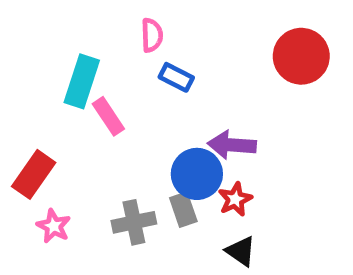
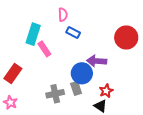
red circle: (301, 56) -> (126, 38), moved
red star: (235, 199) -> (106, 91), moved
pink star: (54, 226) -> (10, 103), moved

